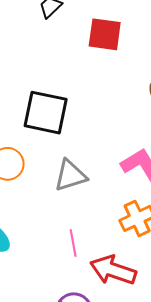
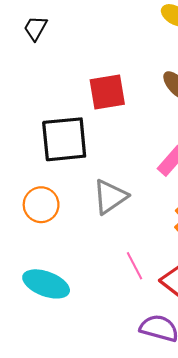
red square: (105, 34) -> (107, 92), moved

